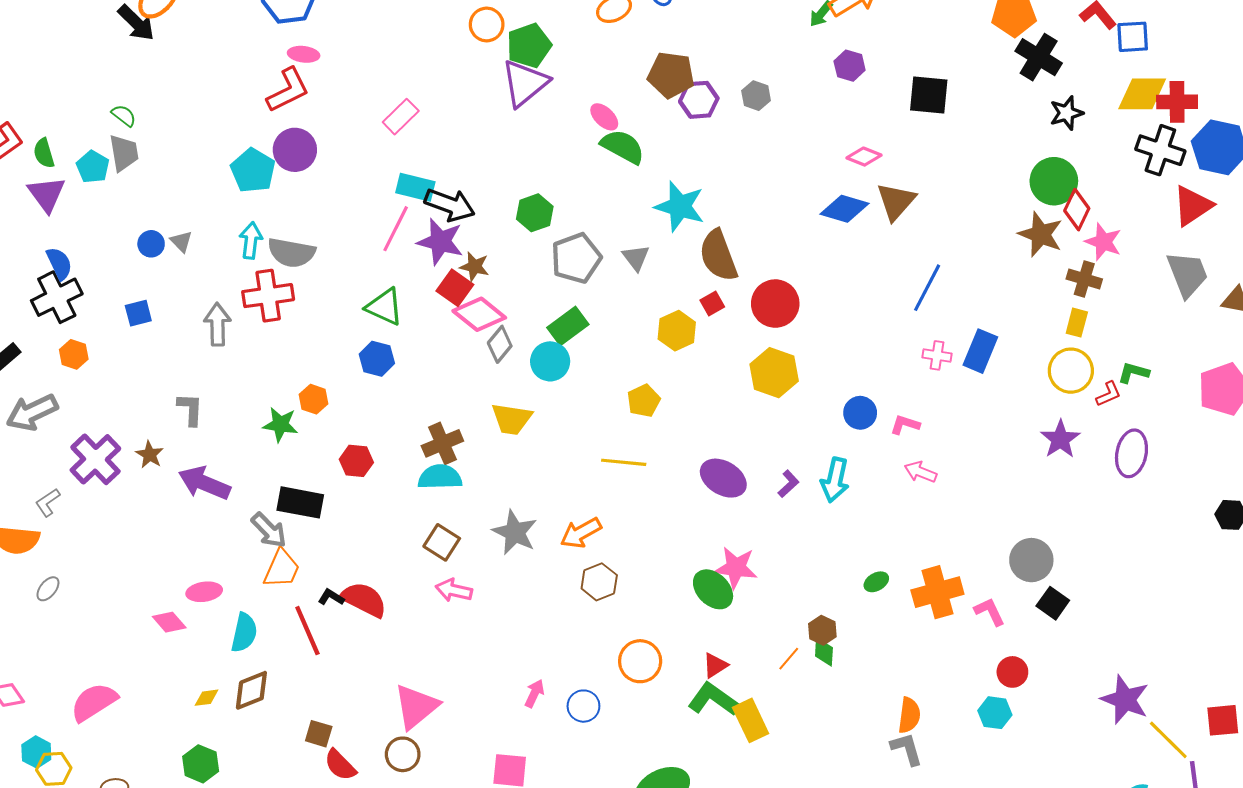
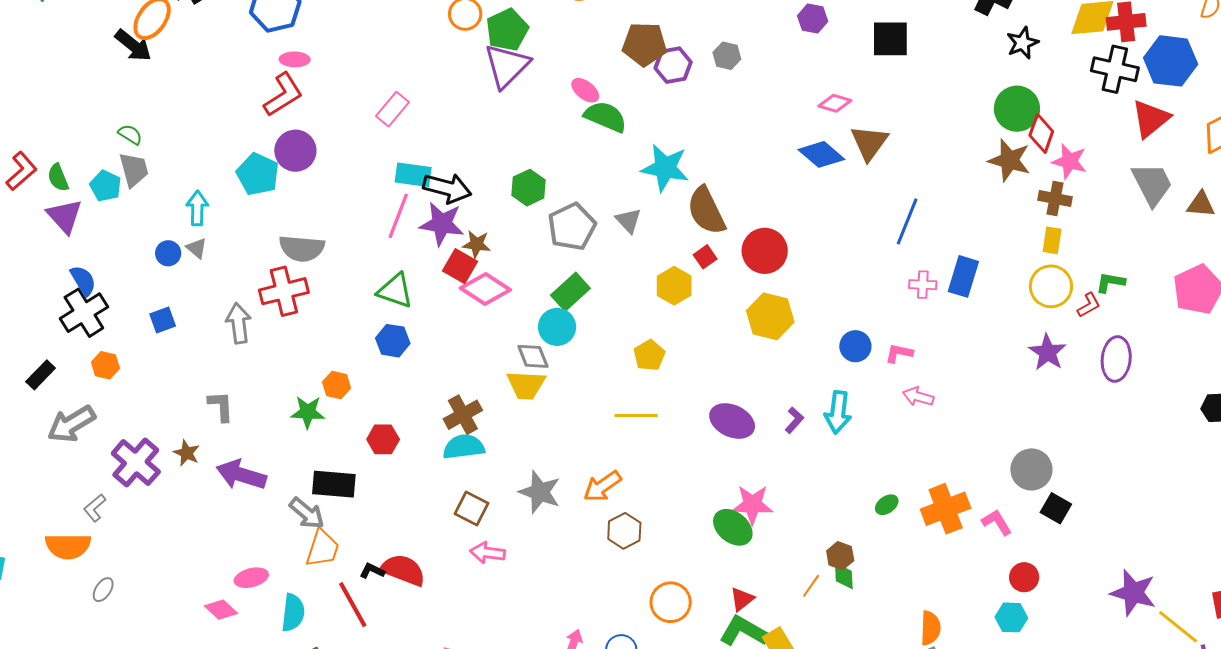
blue diamond: (845, 209) -> (821, 154), turned 30
cyan arrow: (251, 240) -> (197, 208), moved
gray diamond: (500, 344) -> (533, 356), moved, turned -56

